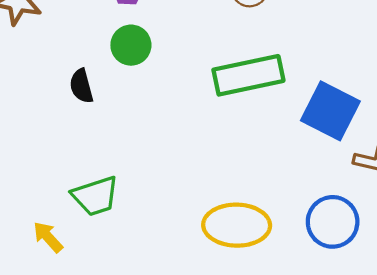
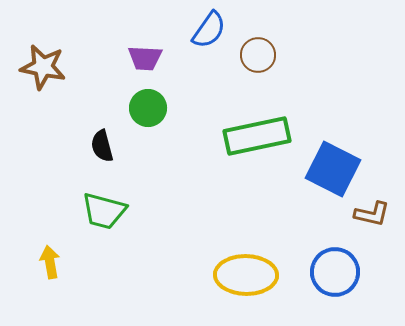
green trapezoid: (95, 196) -> (104, 211), moved, turned 33
yellow arrow: (48, 237) -> (50, 262), moved, turned 32

